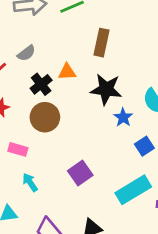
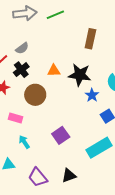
brown rectangle: (101, 43) -> (90, 39), moved
orange triangle: (67, 72) -> (54, 71), moved
black cross: (41, 84) -> (21, 70), moved

